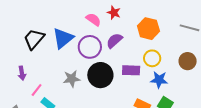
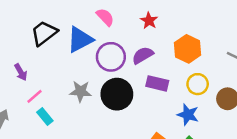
pink semicircle: (93, 19) -> (105, 17), moved
yellow circle: (152, 58) -> (198, 84), moved
purple rectangle: (131, 70) -> (157, 83), moved
purple arrow: (22, 73) -> (21, 72), turned -32

